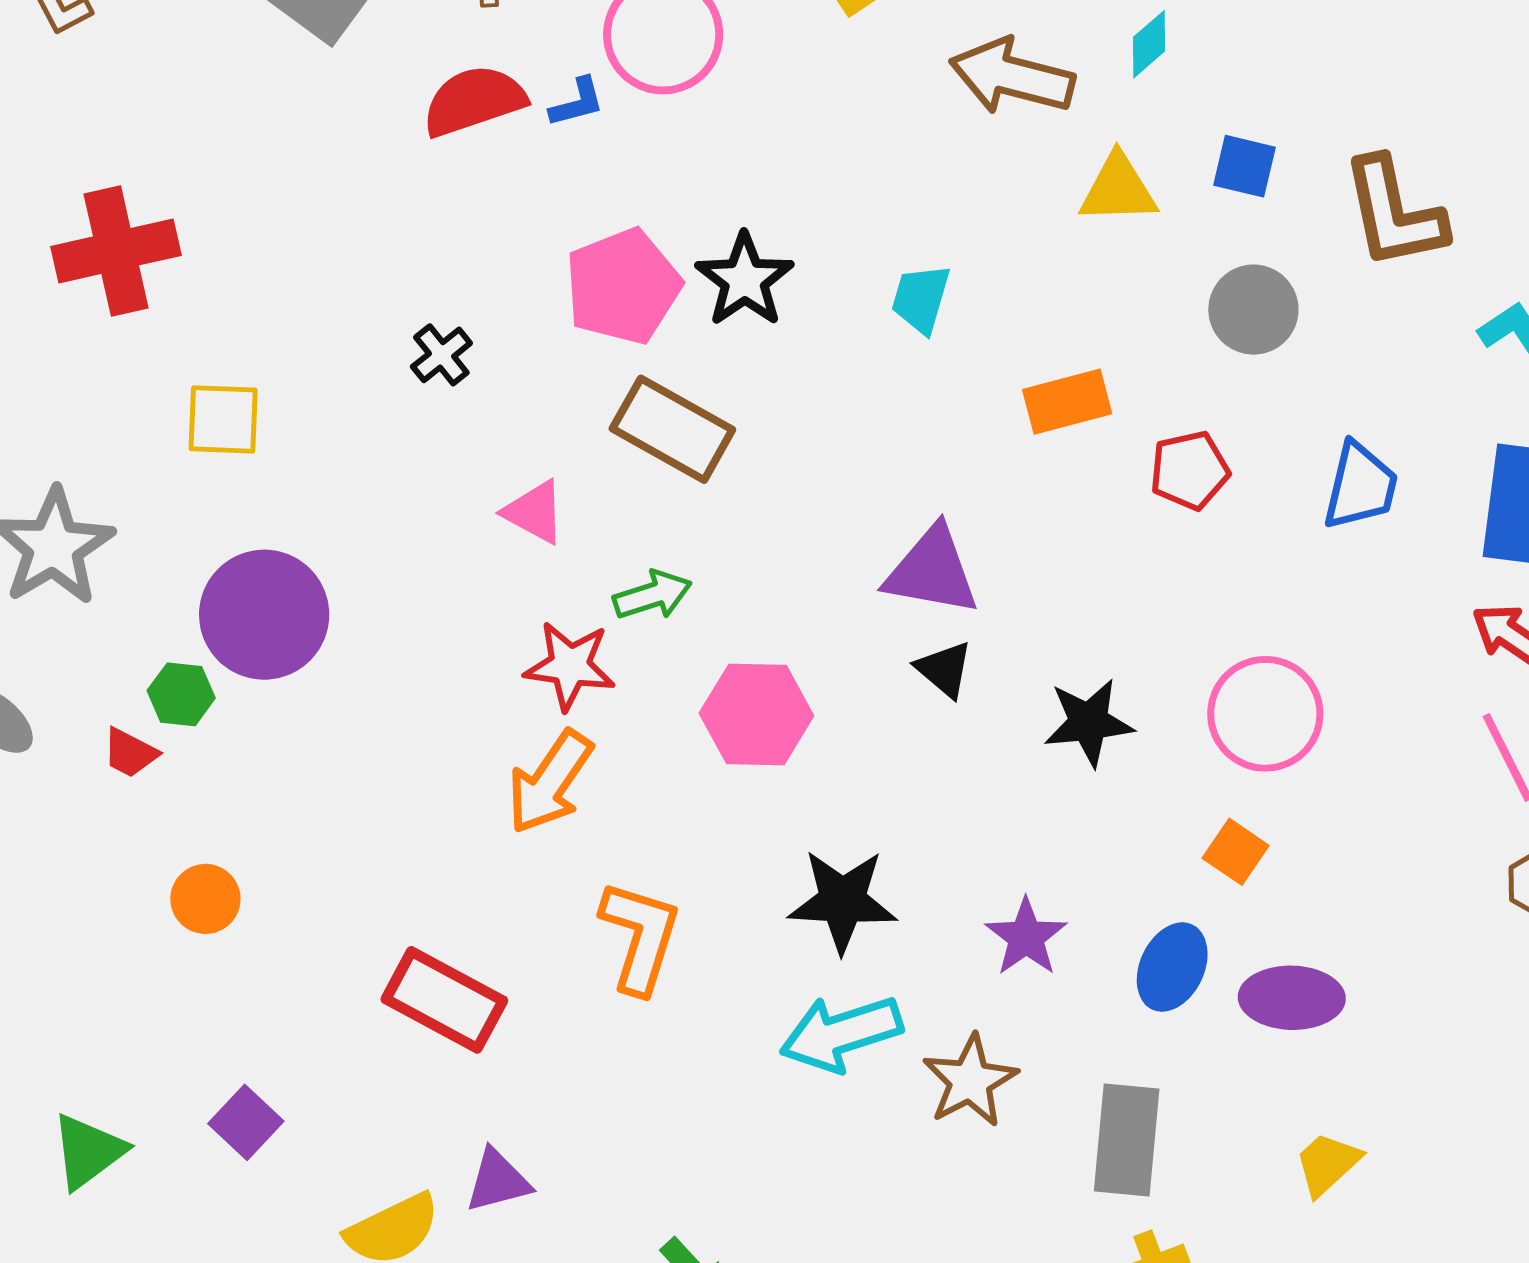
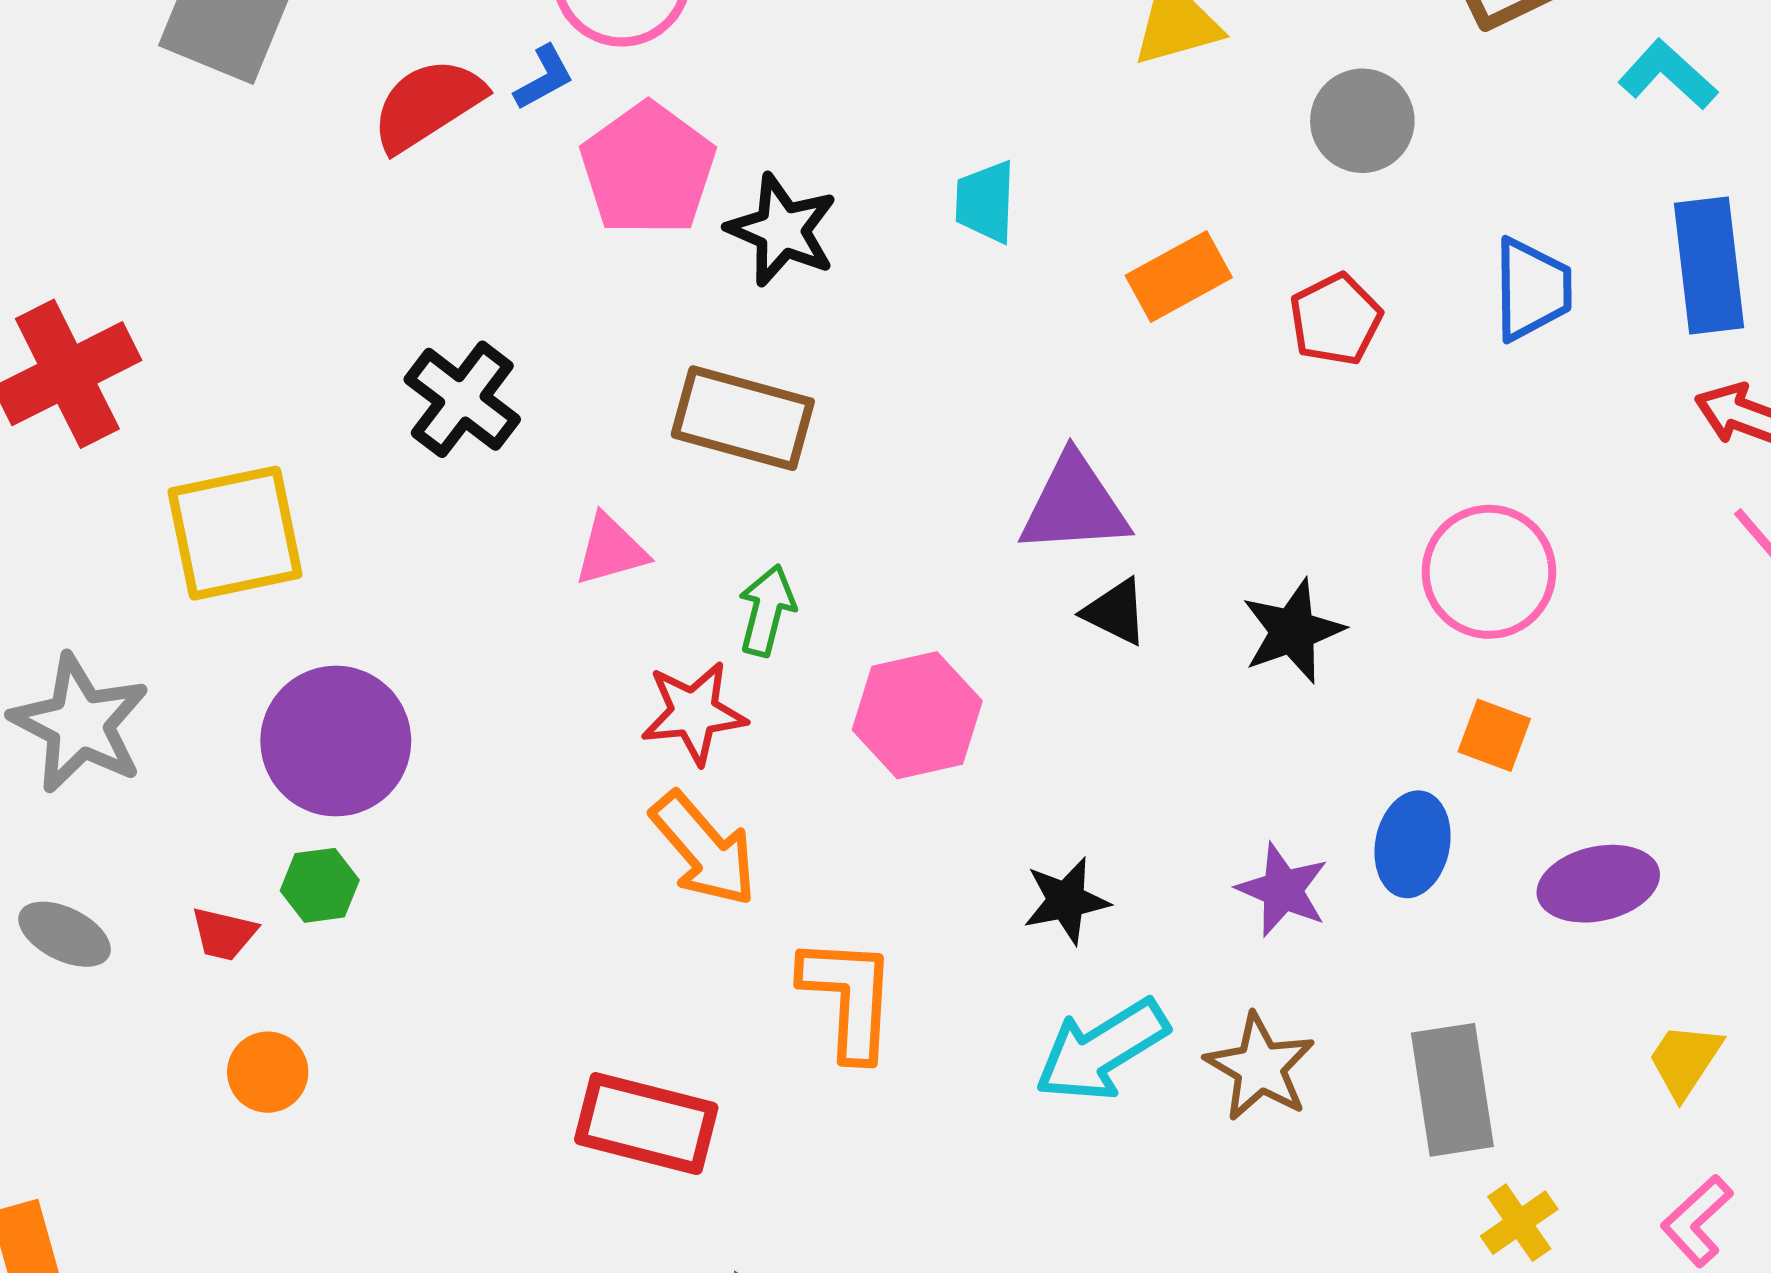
pink pentagon: (623, 286) -> (648, 169), moved
black cross: (441, 355) -> (462, 399), size x1.6
yellow square: (223, 419) -> (235, 533), size x1.5
pink triangle: (534, 512) -> (611, 550), turned -30
green arrow: (652, 595) -> (767, 610), turned -44
green hexagon: (181, 694) -> (320, 885), moved
orange arrow: (550, 782) -> (704, 849), turned -61
orange circle: (205, 899) -> (268, 1072), moved
black star: (842, 901) -> (1066, 901), size x0.7
blue ellipse: (1172, 967) -> (1413, 844), moved

